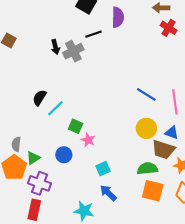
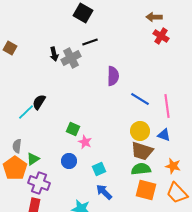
purple semicircle: (118, 17) -> (113, 76), moved
cyan line: (55, 108) -> (26, 112), moved
brown trapezoid: (163, 149) -> (142, 151), moved
blue circle: (64, 155) -> (69, 161), moved

